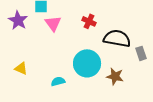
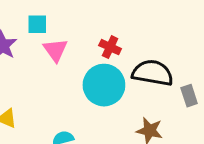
cyan circle: (87, 63) -> (104, 85), moved

